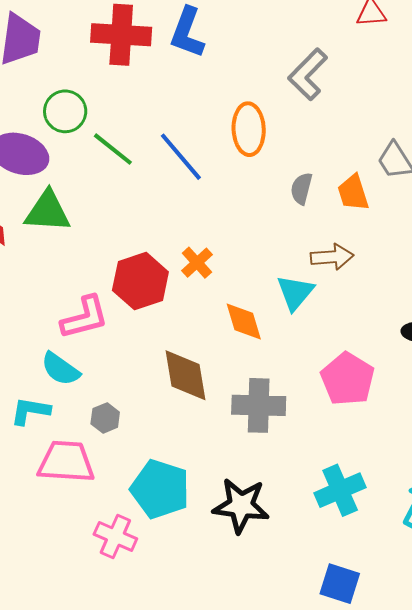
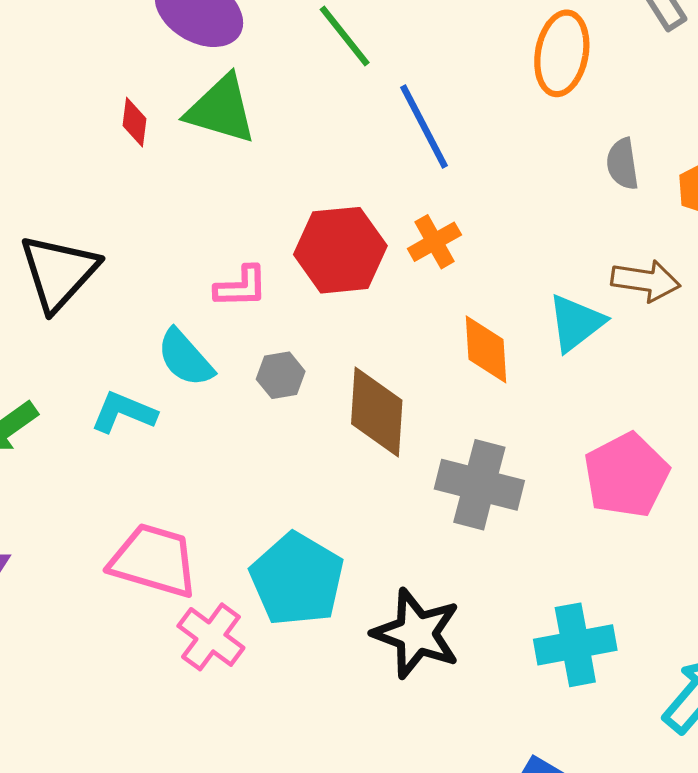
blue line: (181, 157) -> (424, 127), moved
gray semicircle: (301, 188) -> (623, 164), turned -36
pink L-shape: (85, 317) -> (241, 287), size x0.7
gray hexagon: (105, 418) -> (281, 375), moved
pink trapezoid: (66, 462) -> (154, 560), moved

